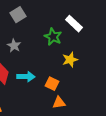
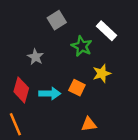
gray square: (18, 15) -> (57, 20), moved
orange square: (52, 84) -> (77, 88), moved

